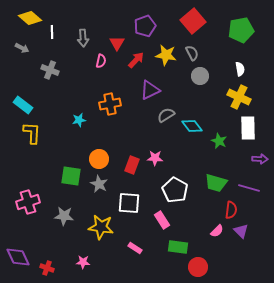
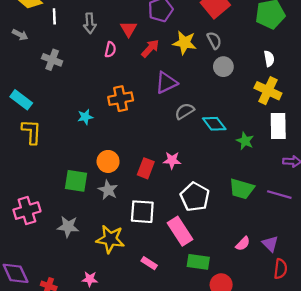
red semicircle: (231, 210) -> (280, 269), moved
pink rectangle: (162, 220) -> (180, 231), size x1.4

